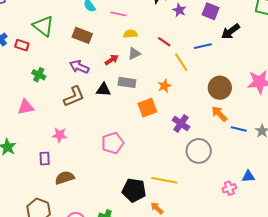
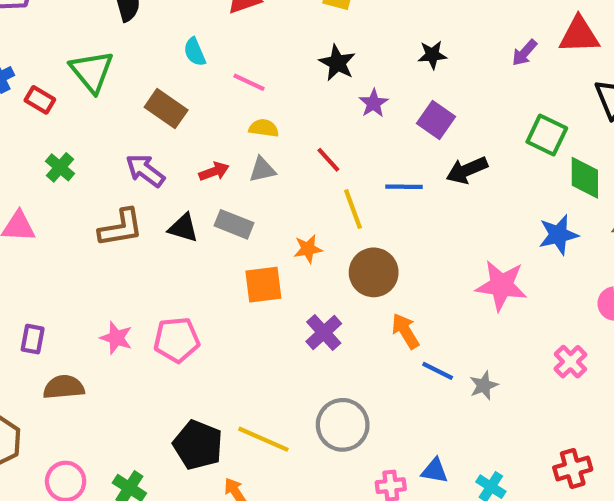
brown circle: (220, 88) -> (374, 272), moved
pink star: (60, 135) -> (116, 338), moved
gray circle: (199, 151) -> (343, 425), moved

